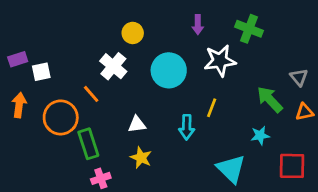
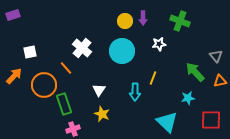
yellow circle: (133, 33) -> (125, 21), moved
purple rectangle: (18, 59) -> (13, 15), moved
white star: (220, 61) -> (159, 44), size x0.6
orange arrow: (19, 105) -> (14, 76), turned 36
white triangle: (137, 124) -> (99, 90), turned -48

